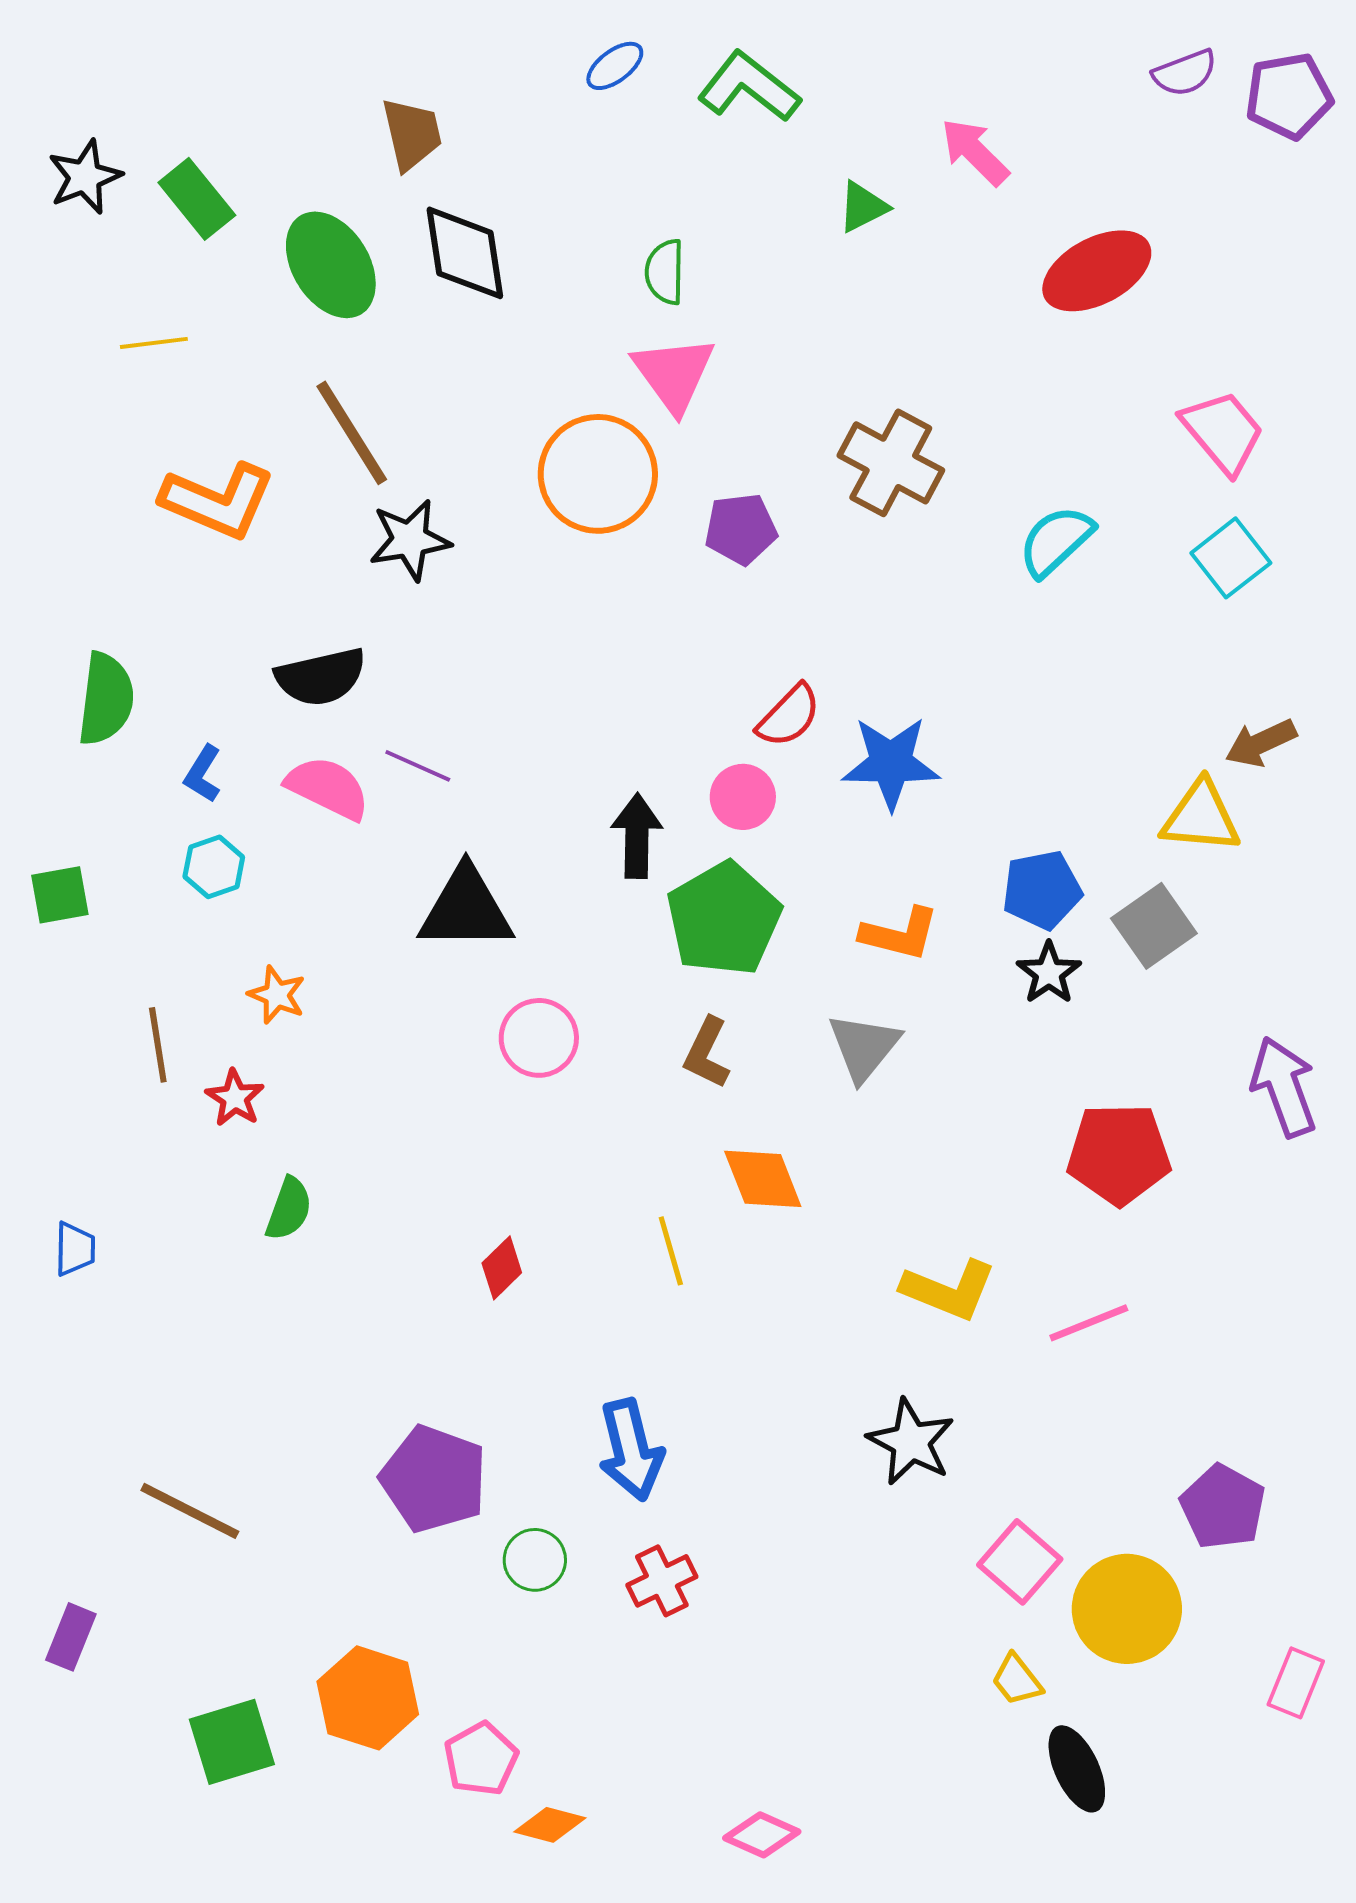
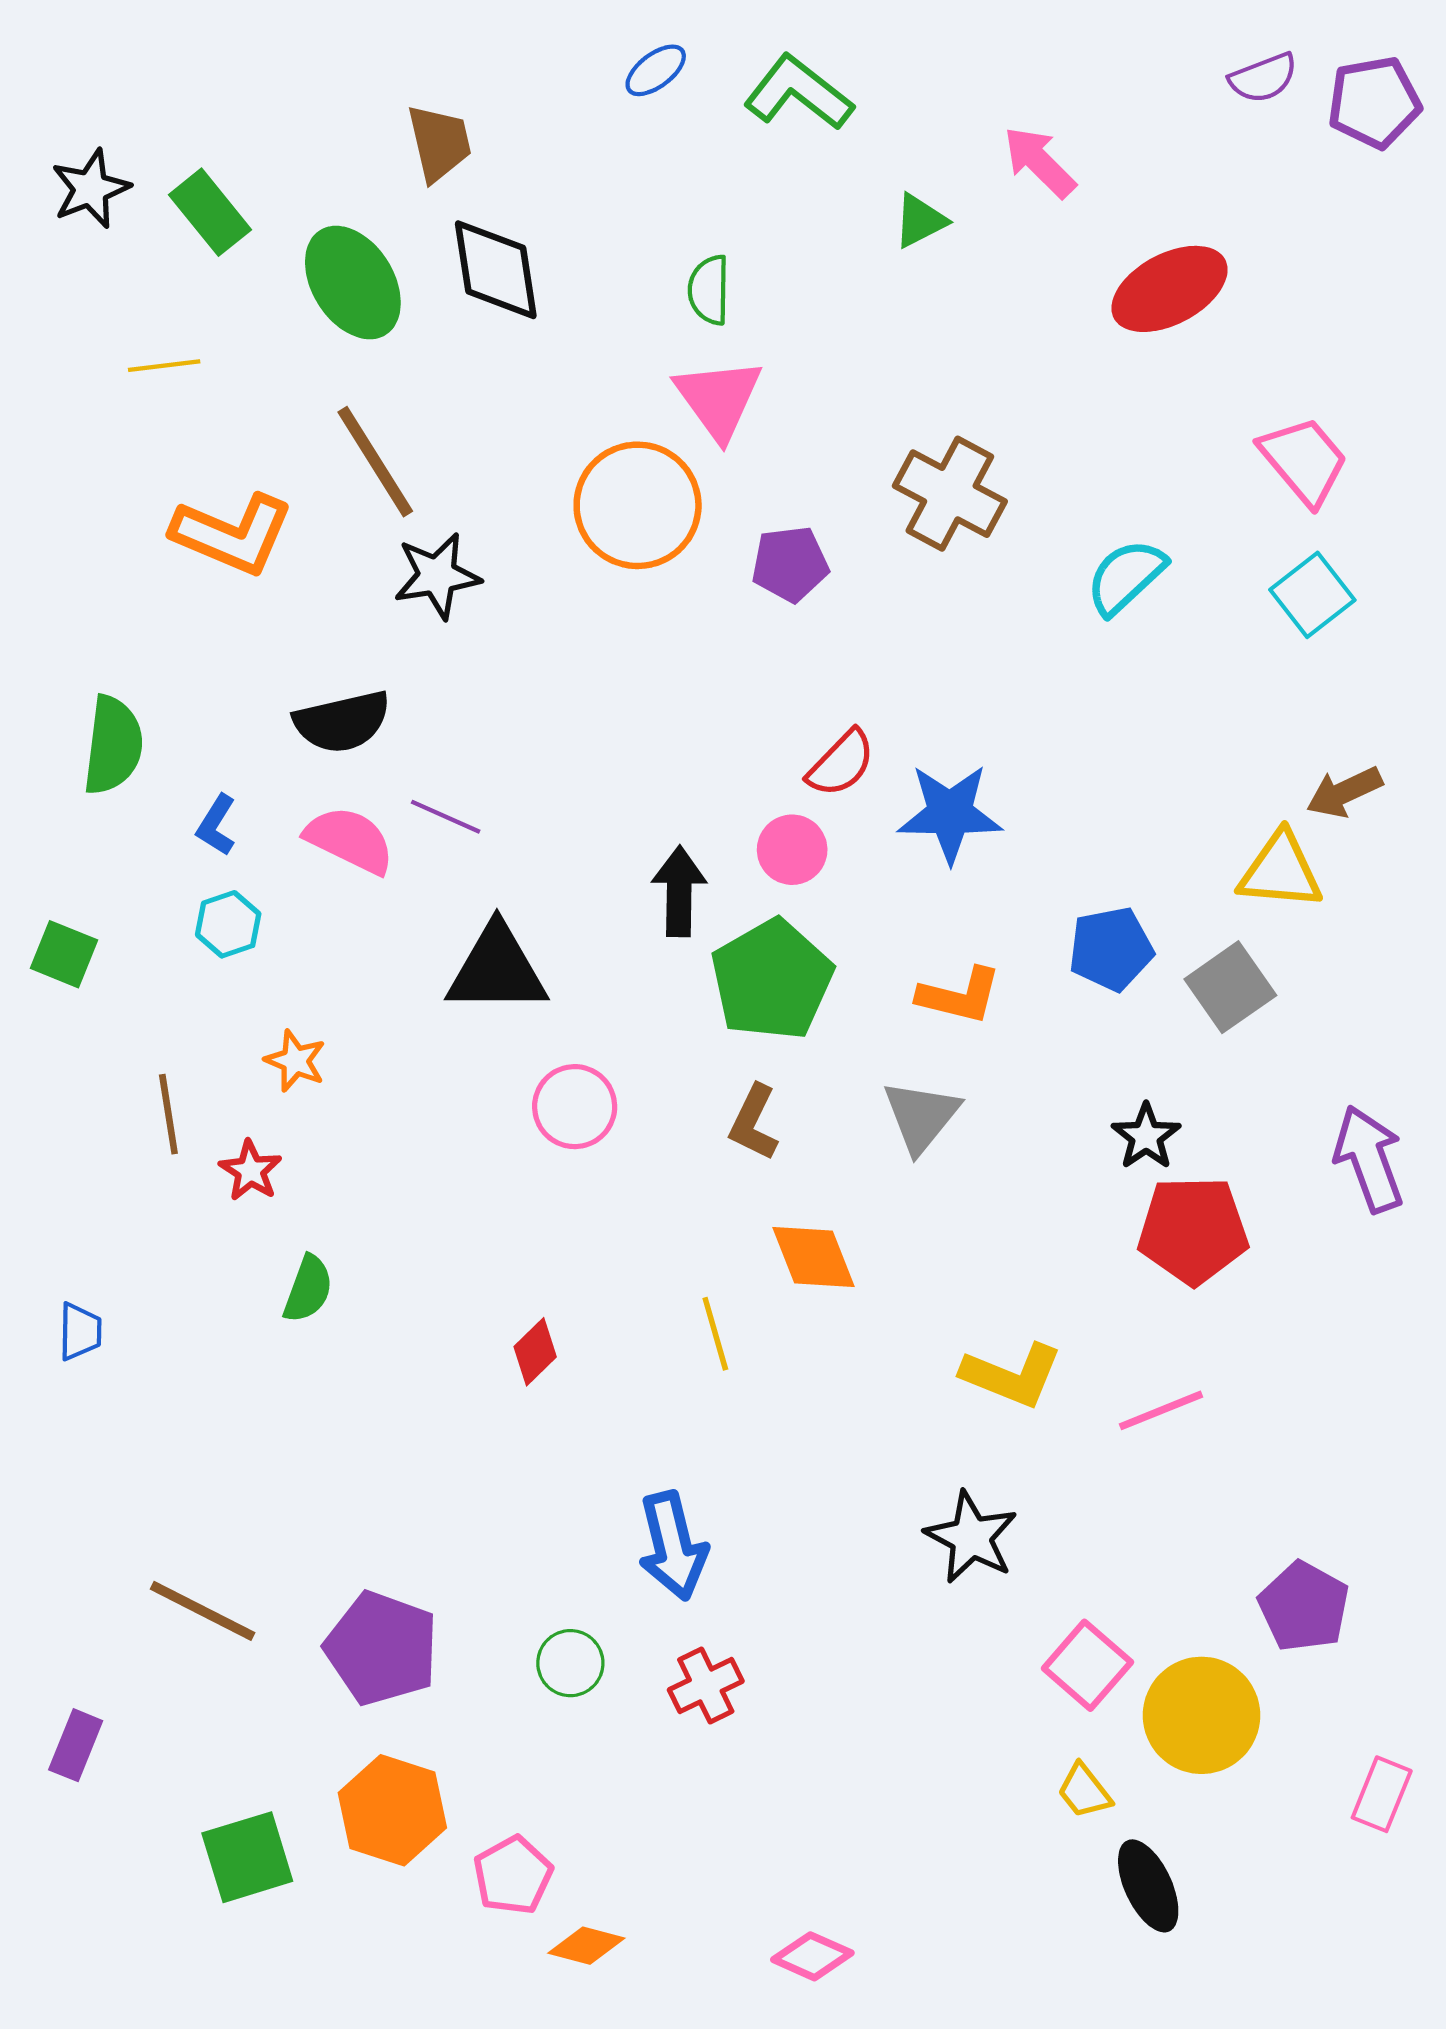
green square: (60, 895) -> (64, 954), turned 32
black star: (1049, 973) -> (1146, 1136), moved
purple pentagon: (434, 1479) -> (382, 1648), moved

